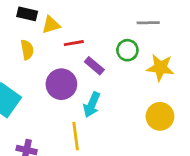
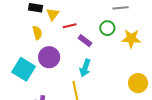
yellow triangle: (51, 25) -> (53, 14), turned -32
purple circle: (61, 84) -> (49, 57), moved
yellow circle: (160, 116) -> (138, 83), moved

